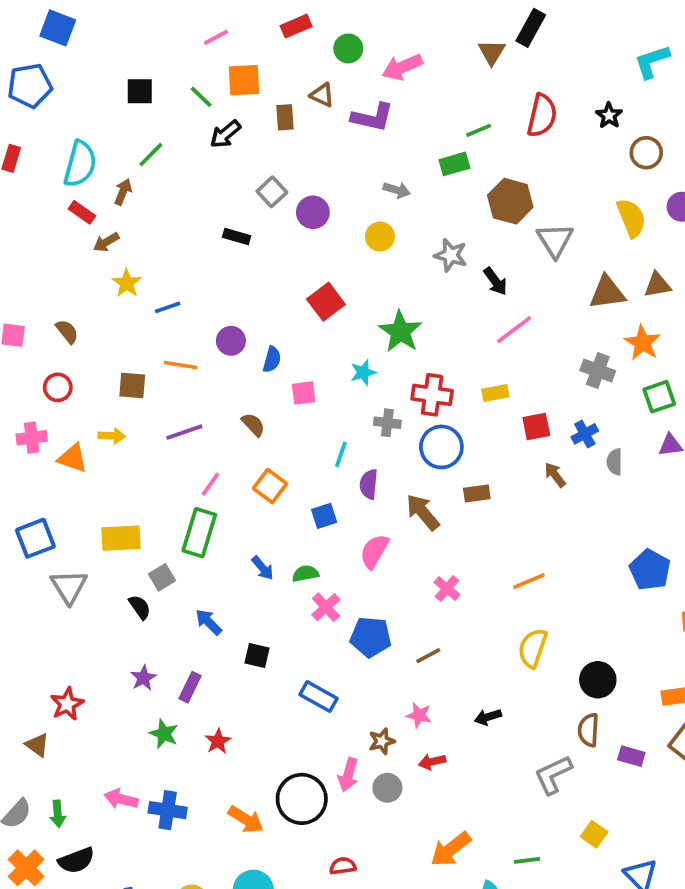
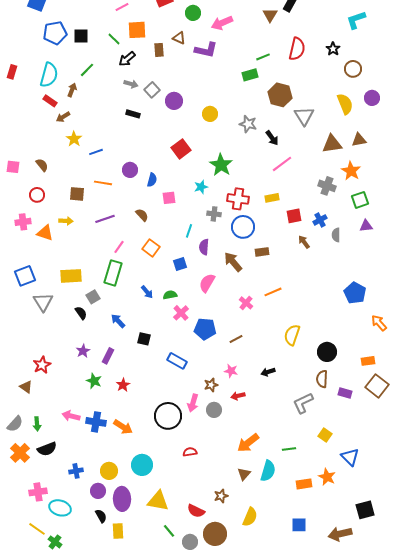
blue pentagon: (30, 86) -> (55, 33), moved
gray arrow: (397, 190) -> (131, 84), moved
orange line: (529, 581) -> (273, 292), moved
orange arrow: (246, 819) -> (123, 427), moved

